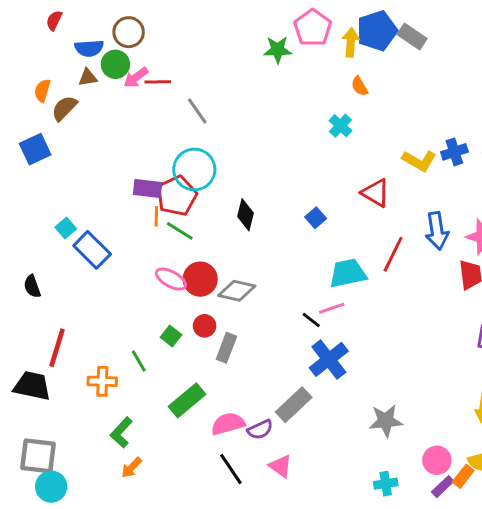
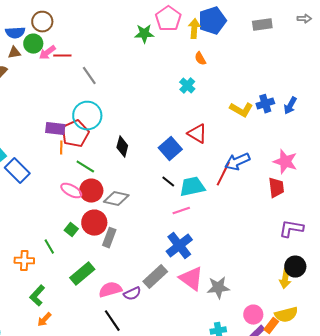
gray rectangle: (412, 37) -> (262, 25), moved, turned -42
red triangle: (376, 193) -> (197, 134), moved
blue square: (316, 218) -> (170, 149), size x1.6
green line: (180, 231) -> (85, 167), moved
blue arrow: (437, 231) -> (237, 162), moved, turned 75
black line: (311, 320) -> (168, 182), moved
red circle: (205, 326) -> (94, 223), size x1.6
pink triangle: (281, 466) -> (191, 279), moved, size x1.5

